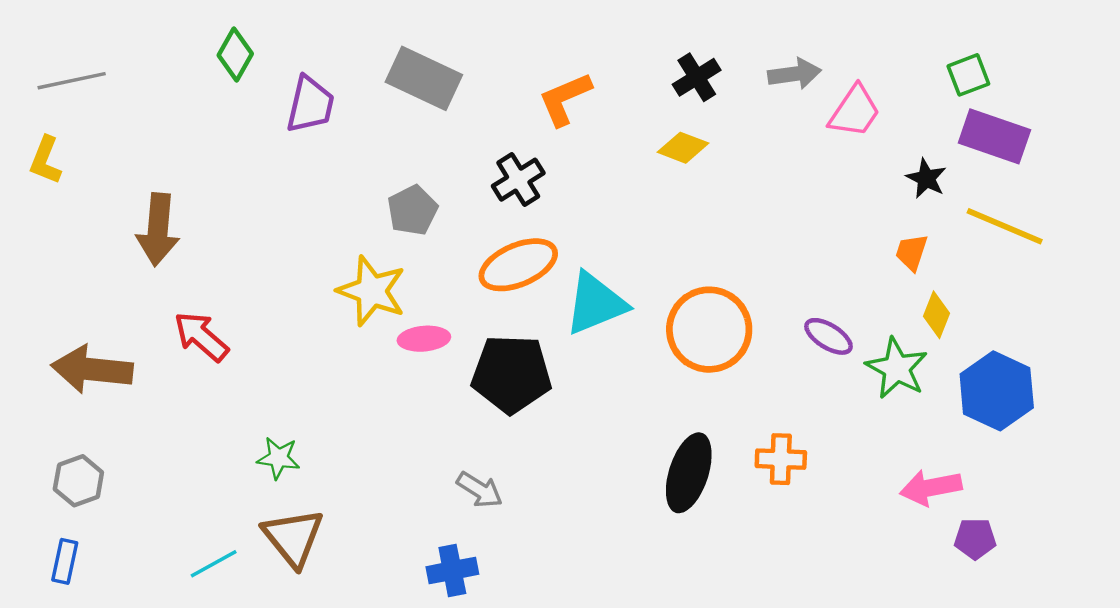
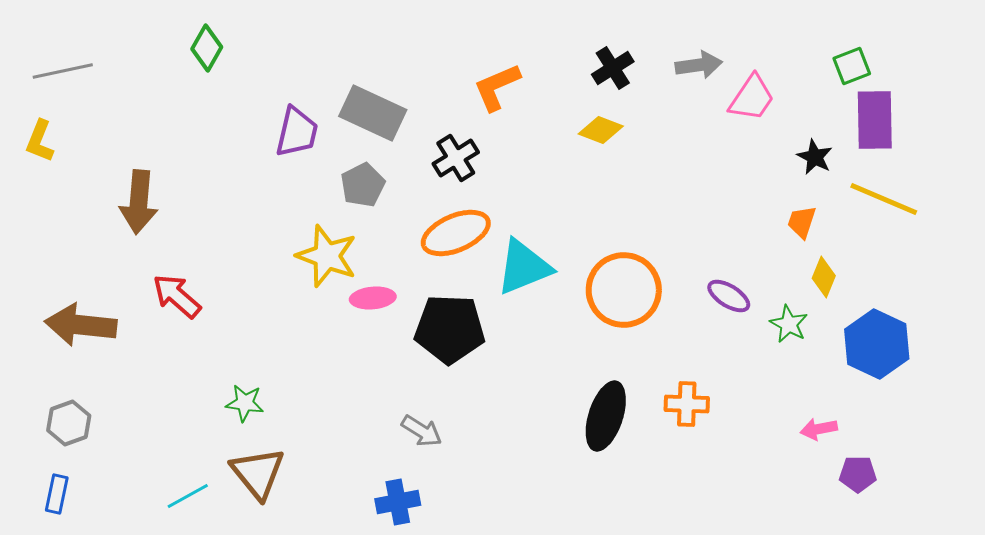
gray rectangle: (424, 78) -> (373, 113), moved
purple trapezoid: (310, 105) -> (297, 132), moved
purple rectangle: (994, 136) -> (875, 120), turned 70
green star: (897, 368) -> (789, 324), size x0.7
pink arrow: (931, 488) -> (819, 429), size x0.7

